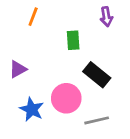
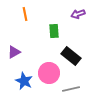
orange line: (33, 17) -> (25, 14), turned -32
purple arrow: (106, 17) -> (78, 14), turned 80

